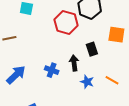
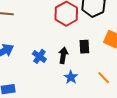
orange line: (112, 80) -> (104, 78), moved

